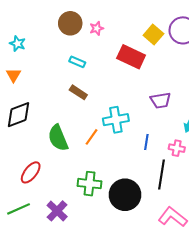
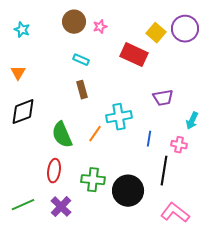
cyan star: (17, 44) -> (22, 30), moved
brown rectangle: (78, 92) -> (82, 90), turned 42
red ellipse: (31, 172) -> (54, 171), moved, turned -30

